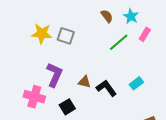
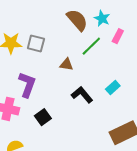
brown semicircle: (107, 16) -> (77, 20), size x1.6
brown triangle: (84, 82) -> (66, 64), moved

